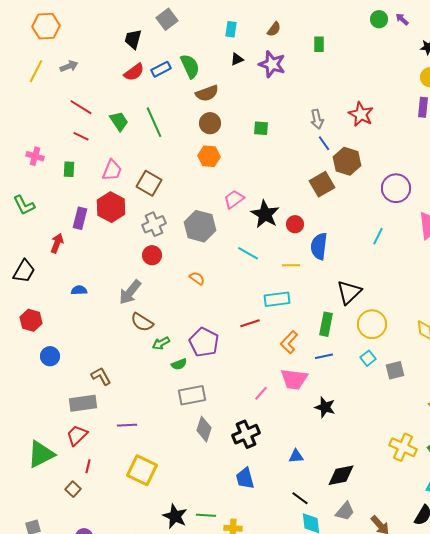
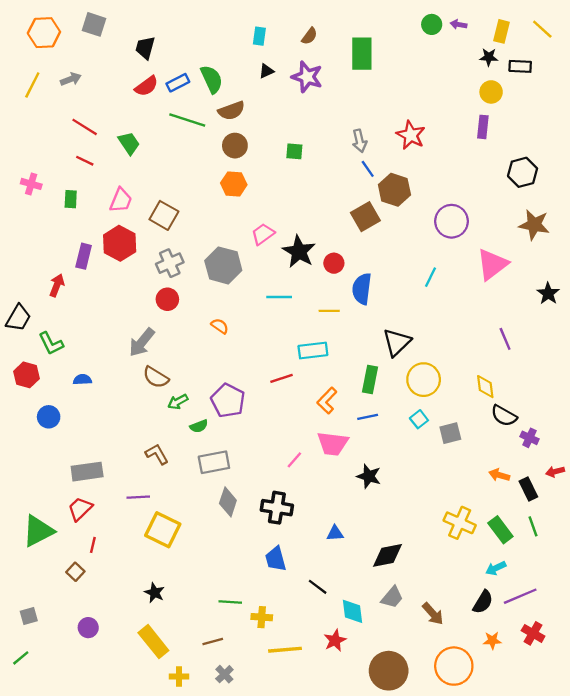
gray square: (167, 19) -> (94, 24), moved, turned -35
purple arrow: (402, 19) -> (458, 24), turned -32
green rectangle: (319, 44) -> (362, 54), size x1.8
green line: (154, 122) -> (187, 120), moved, turned -48
green L-shape: (24, 205) -> (51, 343), moved
cyan line: (248, 253) -> (279, 297), turned -30
blue semicircle: (79, 290) -> (82, 380), moved
brown L-shape: (101, 376) -> (157, 454), moved
black cross: (246, 434) -> (277, 508), turned 32
yellow square: (142, 470) -> (163, 530), moved
black line: (300, 498) -> (318, 587), moved
black star: (175, 516) -> (155, 593), moved, size x0.7

